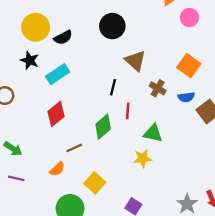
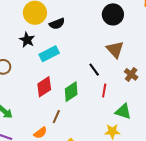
black circle: (112, 26) -> (113, 14), moved
black line: (113, 87) -> (94, 70), turned -56
green diamond: (103, 127) -> (71, 92), moved
brown line: (74, 148) -> (56, 117), turned -48

